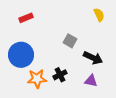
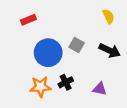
blue circle: (21, 55) -> (48, 53), moved
black arrow: (93, 58) -> (110, 50), moved

